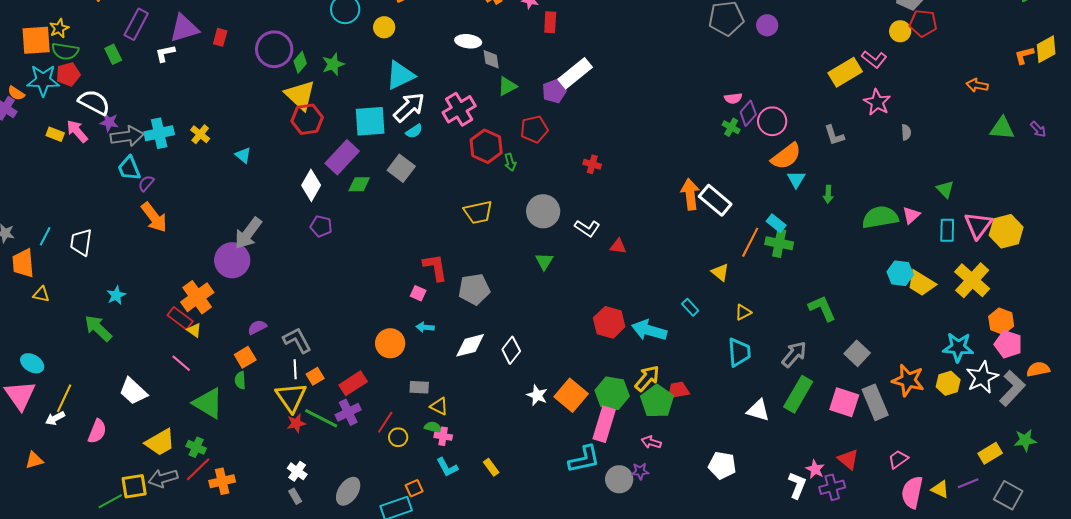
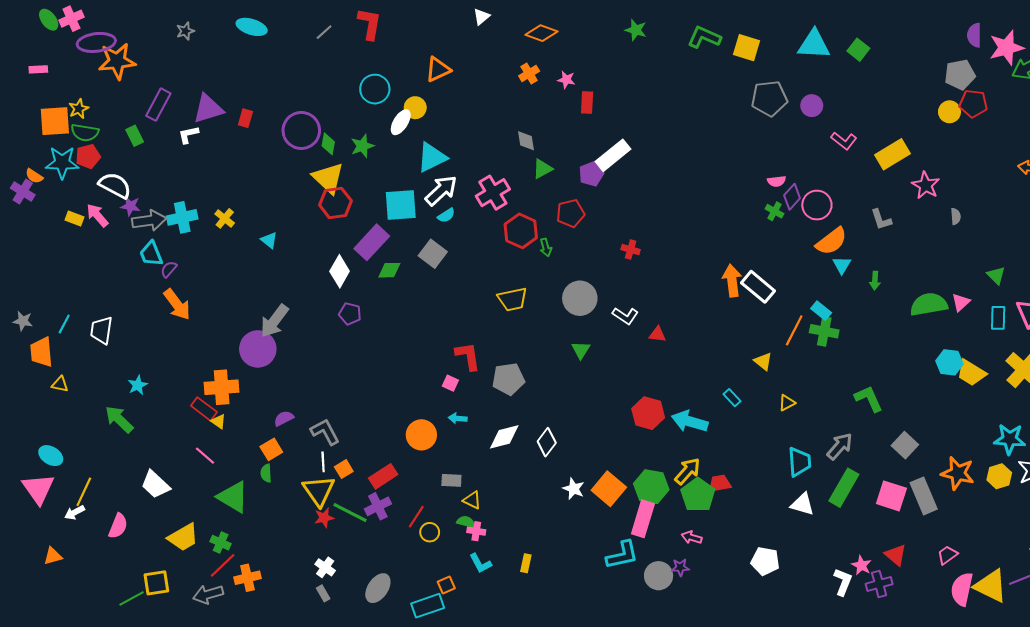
white ellipse: (468, 41) -> (401, 122), moved, turned -65
pink L-shape: (874, 59) -> (844, 141), moved
green diamond: (300, 62) -> (328, 144), turned -30
orange cross: (197, 297) -> (222, 387), turned 32
cyan trapezoid: (739, 352) -> (799, 462), moved
yellow rectangle: (491, 467) -> (526, 563), turned 48
gray arrow: (163, 478) -> (208, 594), moved
yellow triangle: (940, 489) -> (991, 586), size x1.8

